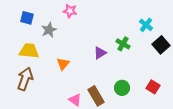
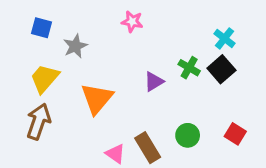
pink star: (70, 11) -> (132, 22), moved
black square: (161, 45) -> (221, 69), moved
yellow trapezoid: (29, 51) -> (45, 78), turned -55
orange triangle: (63, 64) -> (97, 98), size x1.6

